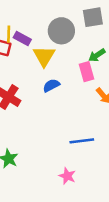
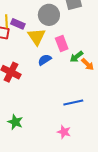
green arrow: (97, 55) -> (77, 57), moved
pink rectangle: (86, 72) -> (62, 43), moved

